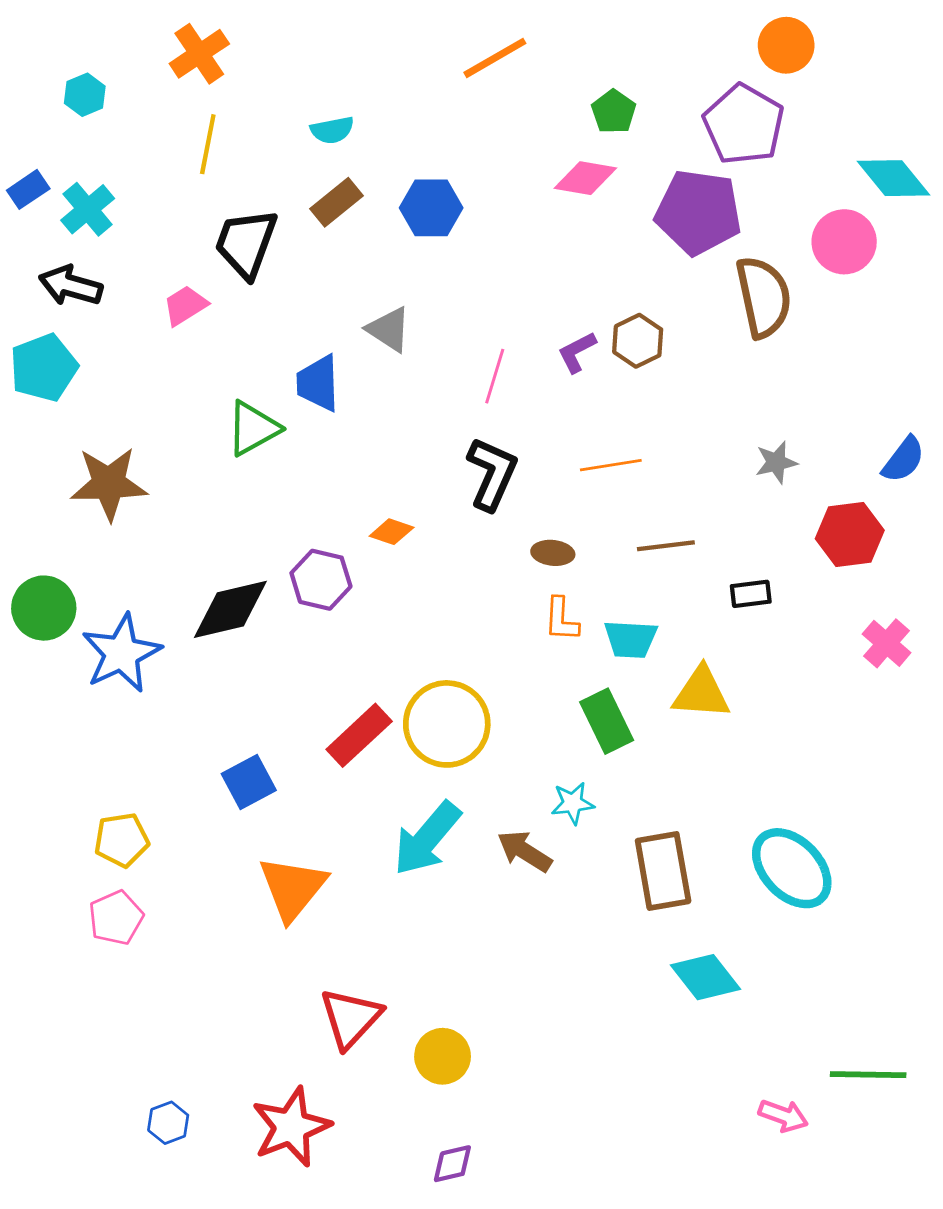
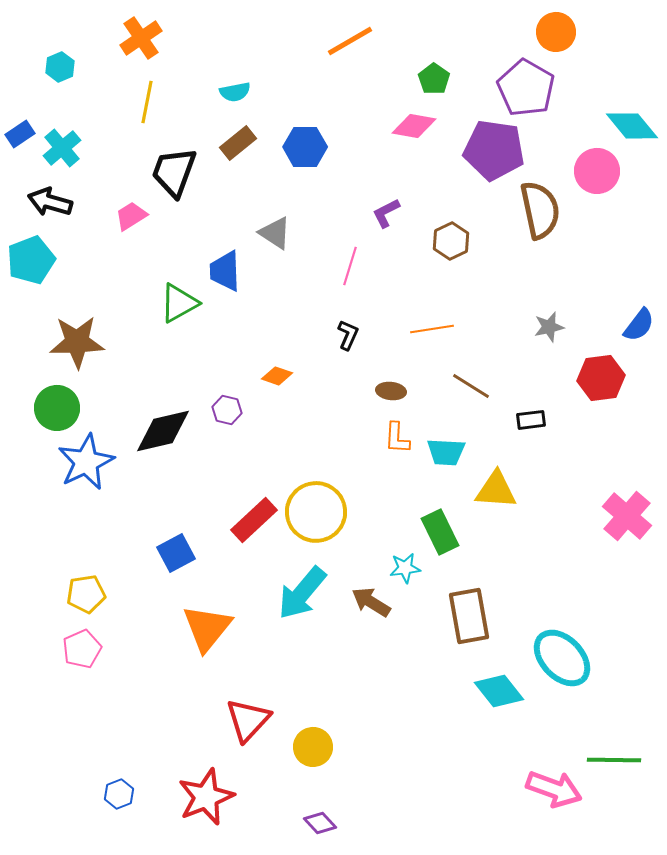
purple L-shape: (577, 352) -> (386, 213), moved
black L-shape: (492, 474) -> (348, 335), size x0.6
brown line: (666, 546) -> (471, 386), turned 39
purple hexagon: (321, 580) -> (227, 410), size x0.7
green circle: (44, 608) -> (57, 408), moved
pink cross: (887, 643) -> (627, 516), moved, size x1.4
green rectangle: (607, 721) -> (440, 532), moved
cyan ellipse: (792, 868) -> (562, 658), moved
pink arrow: (783, 1116) -> (554, 789), size x1.6
purple diamond: (452, 1164) -> (320, 823), turned 60

